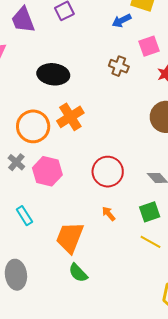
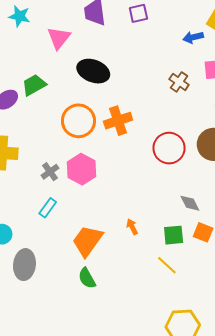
black ellipse: (53, 74) -> (93, 71), moved
gray cross: (16, 162) -> (50, 172), moved
red circle: (108, 172) -> (169, 148), moved
cyan rectangle: (24, 216) -> (48, 208), turned 54

